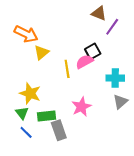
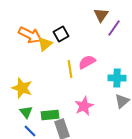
brown triangle: (99, 13) -> (101, 15), turned 42
black square: (93, 51) -> (61, 34), moved
yellow triangle: (41, 52) -> (45, 44), moved
yellow star: (30, 93) -> (22, 88), moved

